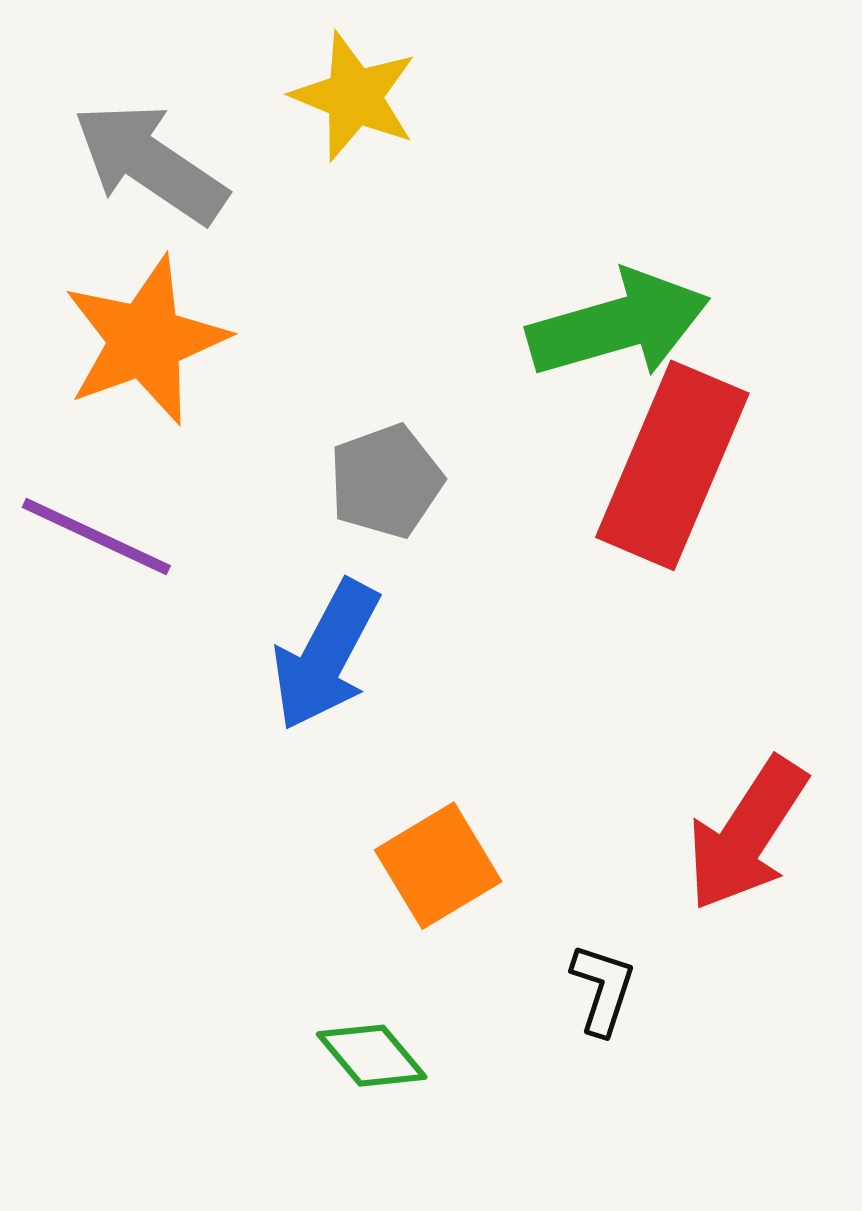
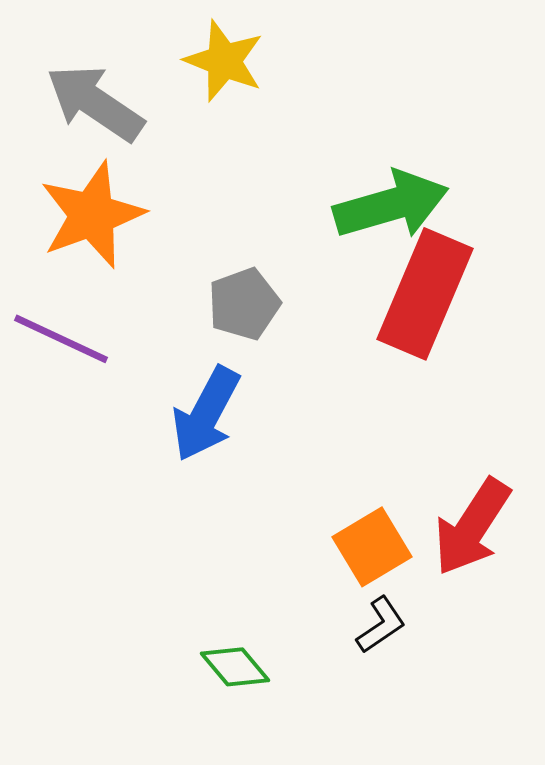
orange square: (438, 866) -> (372, 547), moved
black L-shape: (603, 989) -> (381, 625), turned 38

